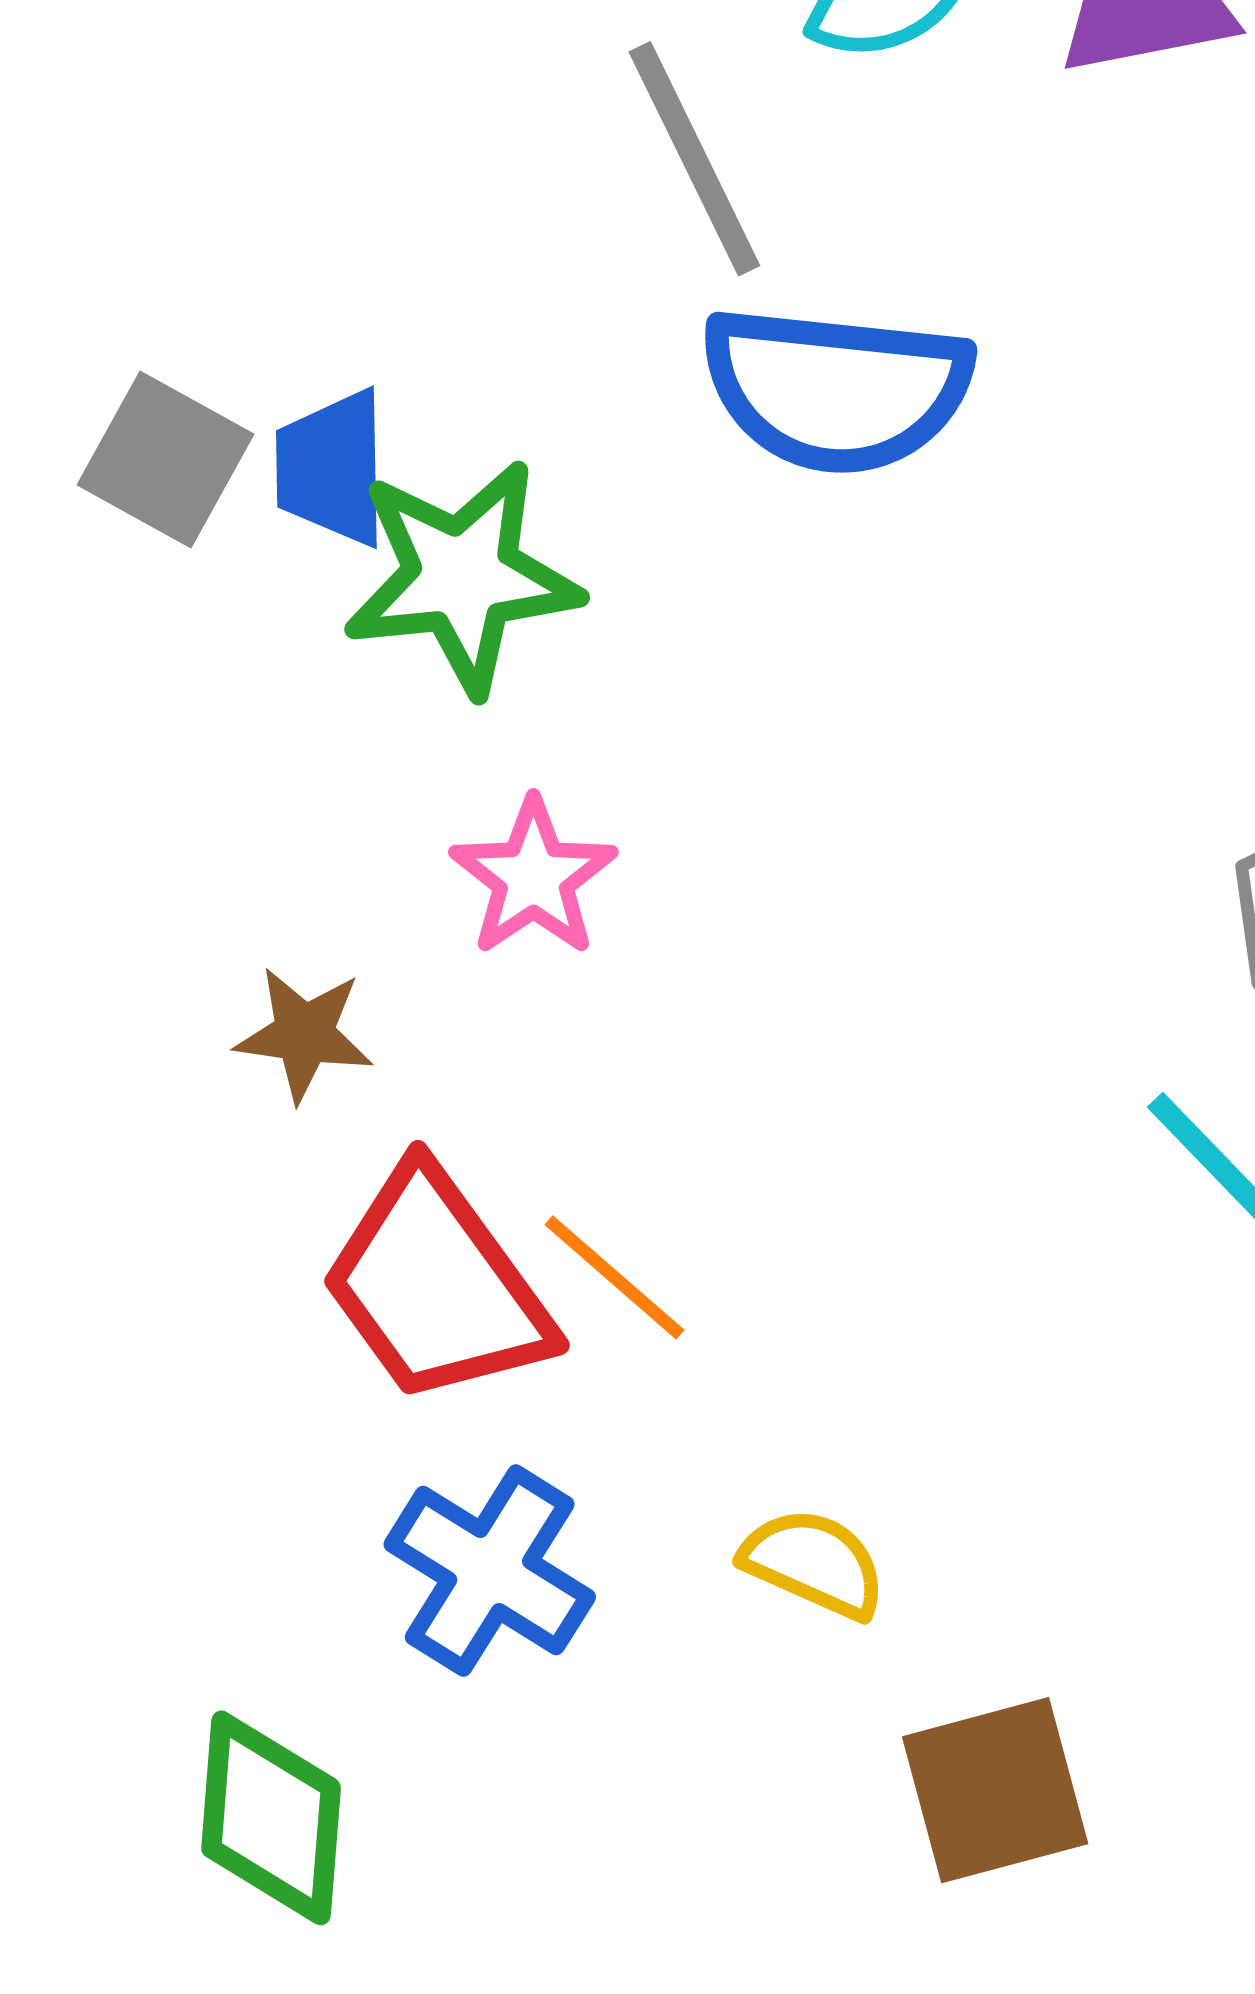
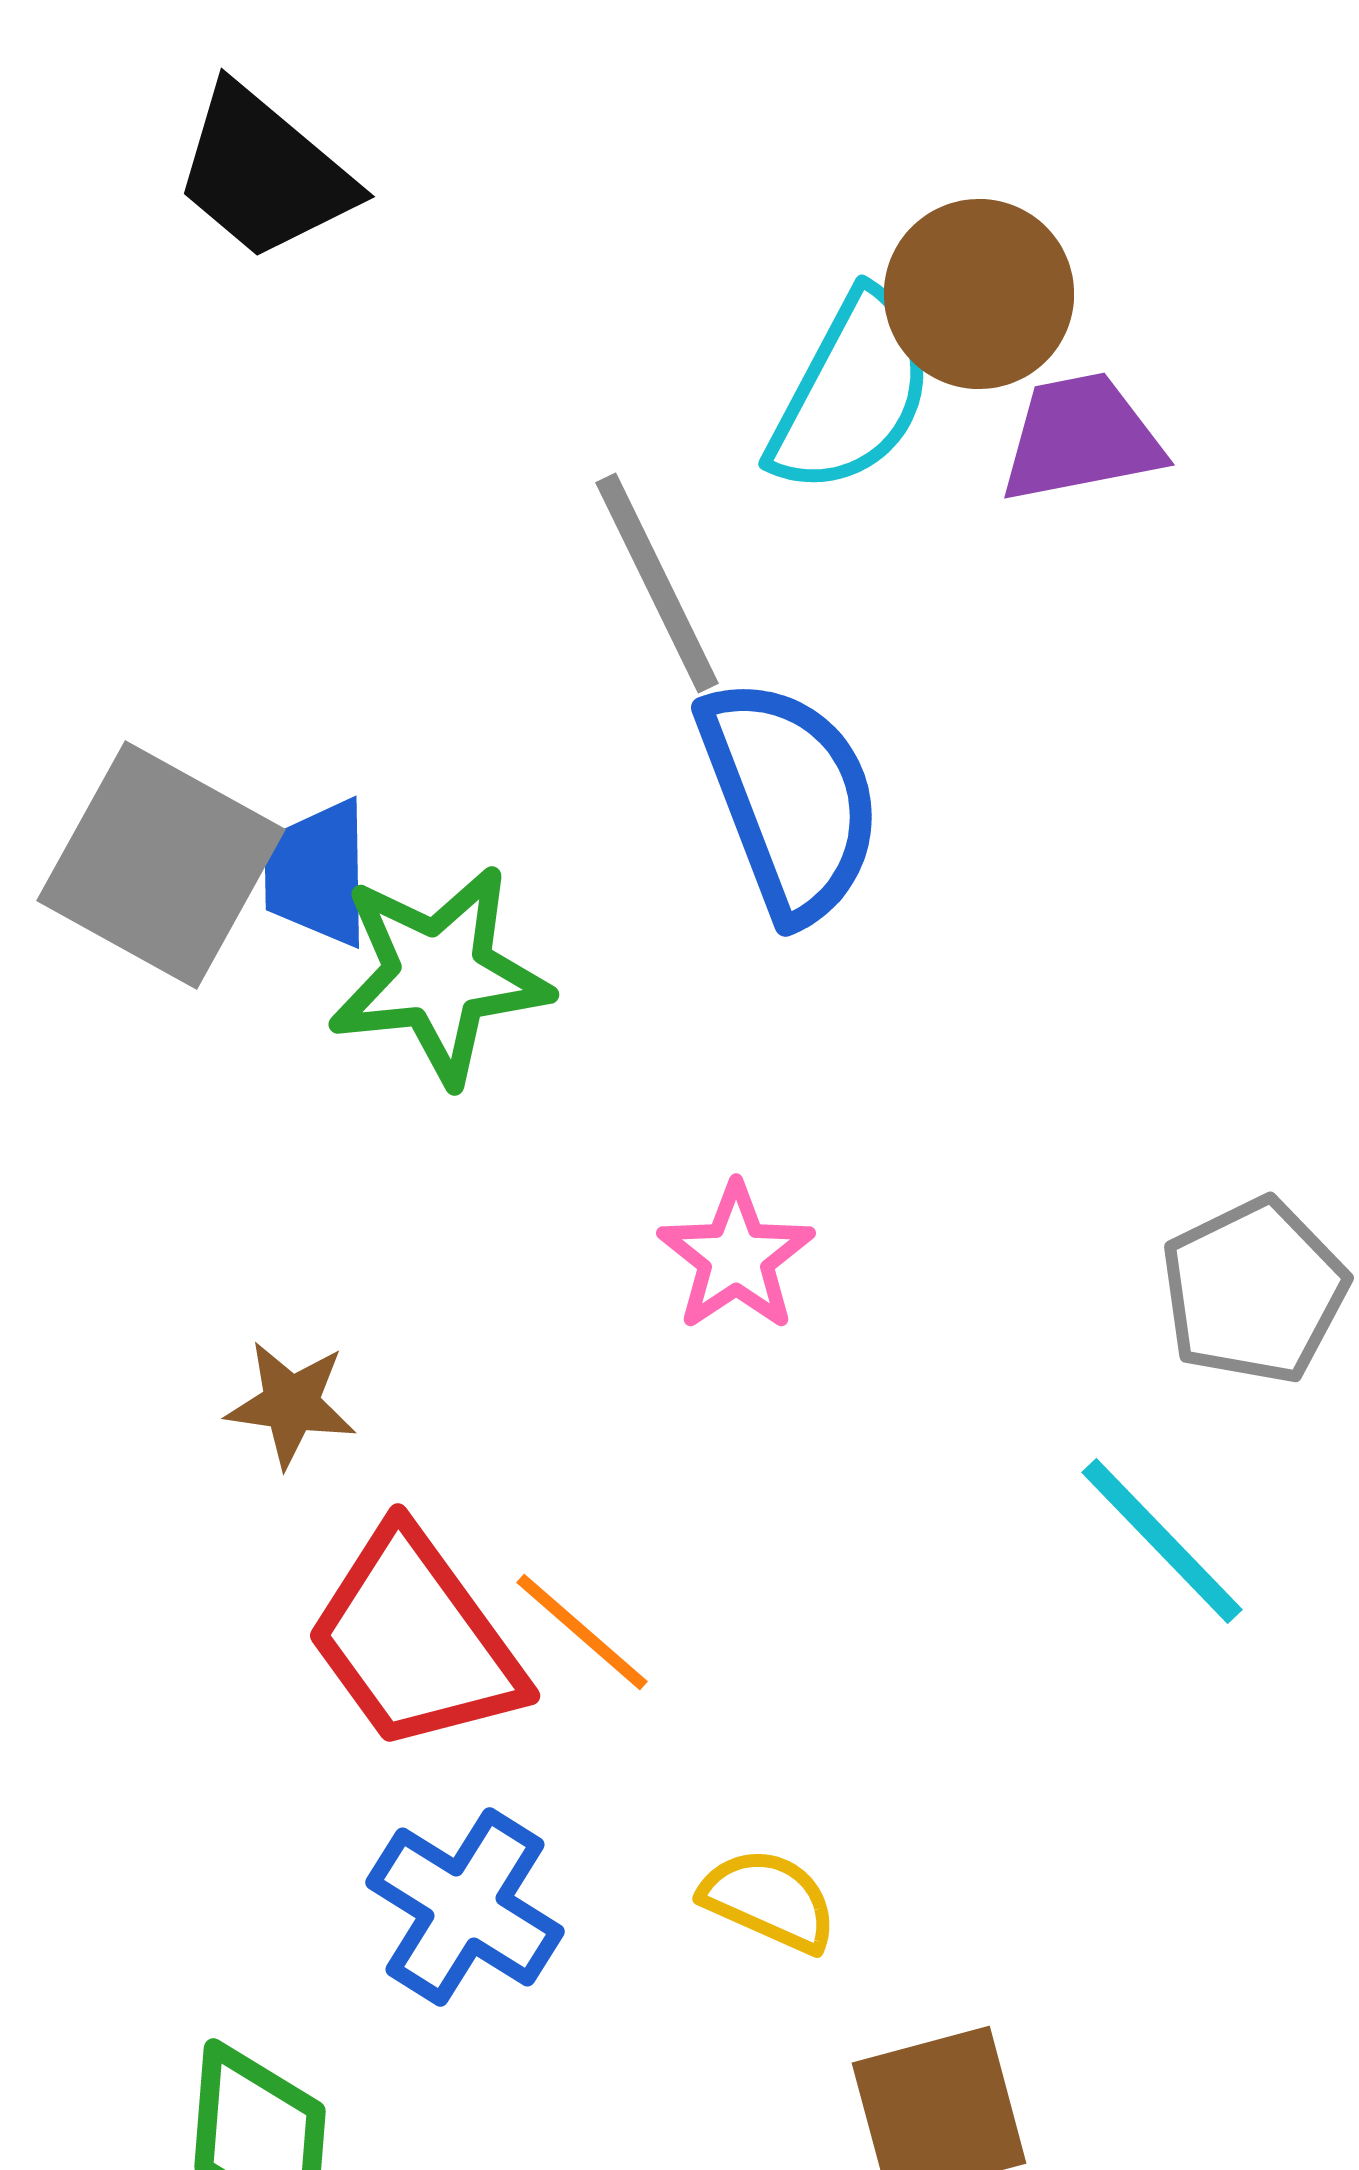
blue semicircle: (836, 389) -> (790, 799), turned -117
gray square: (166, 459) -> (161, 865), size x1.5
pink star: (533, 877) -> (736, 1257), moved

